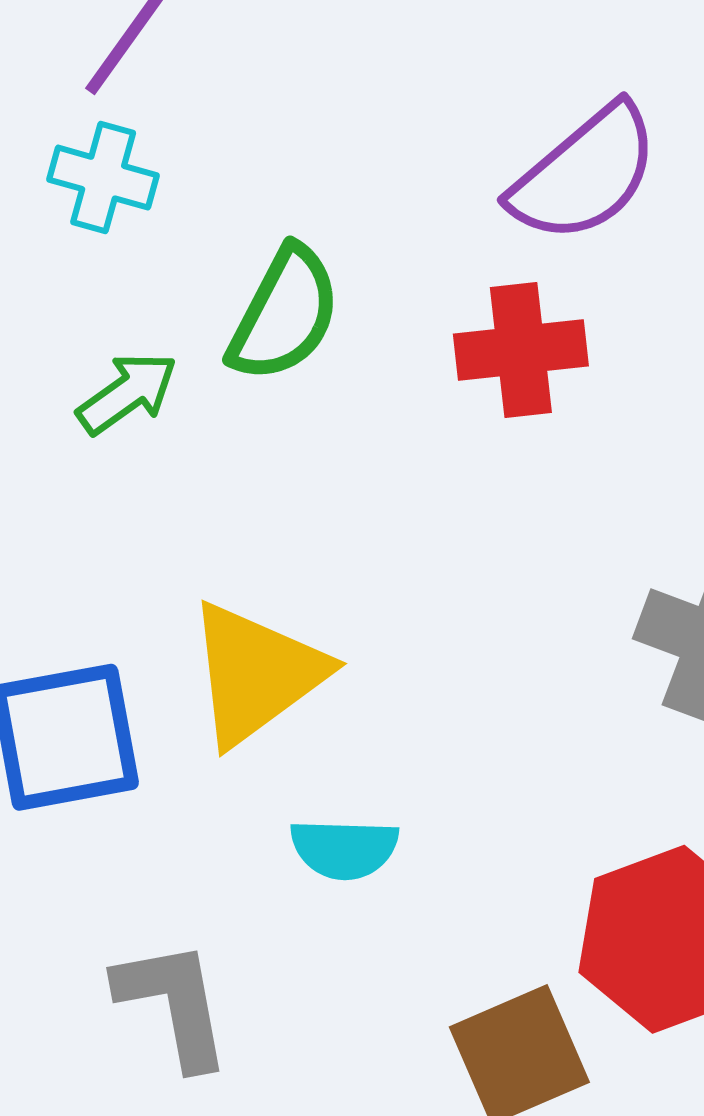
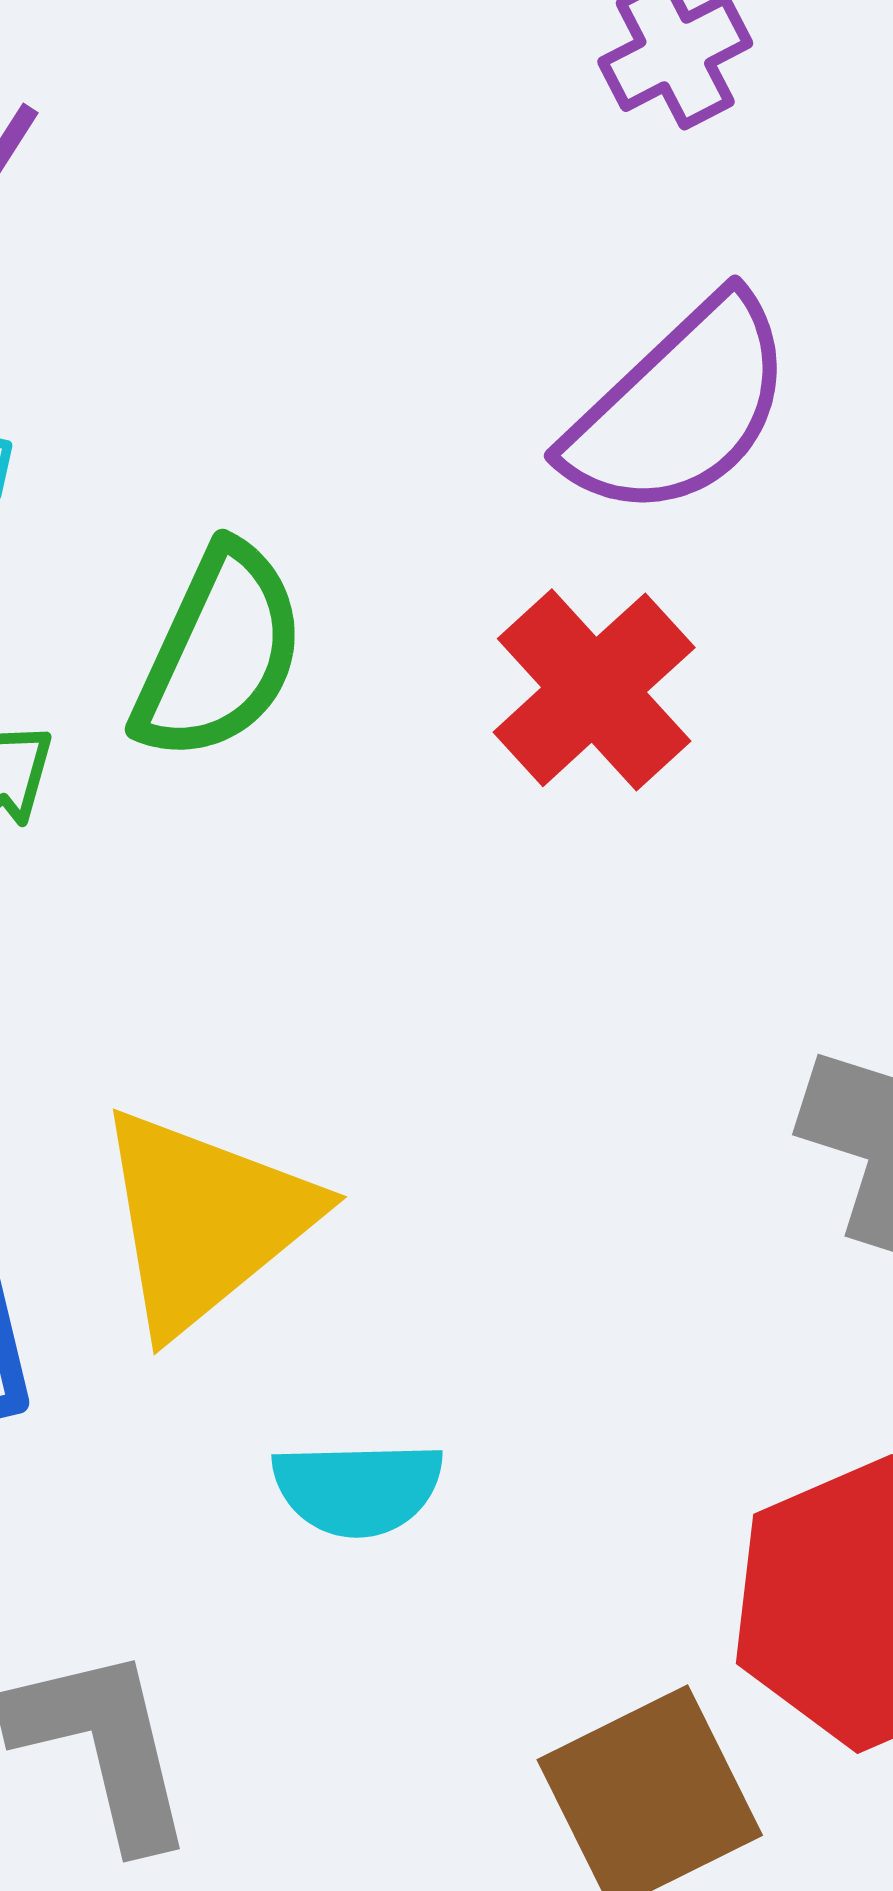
red cross: (521, 350) -> (594, 690), turned -33

